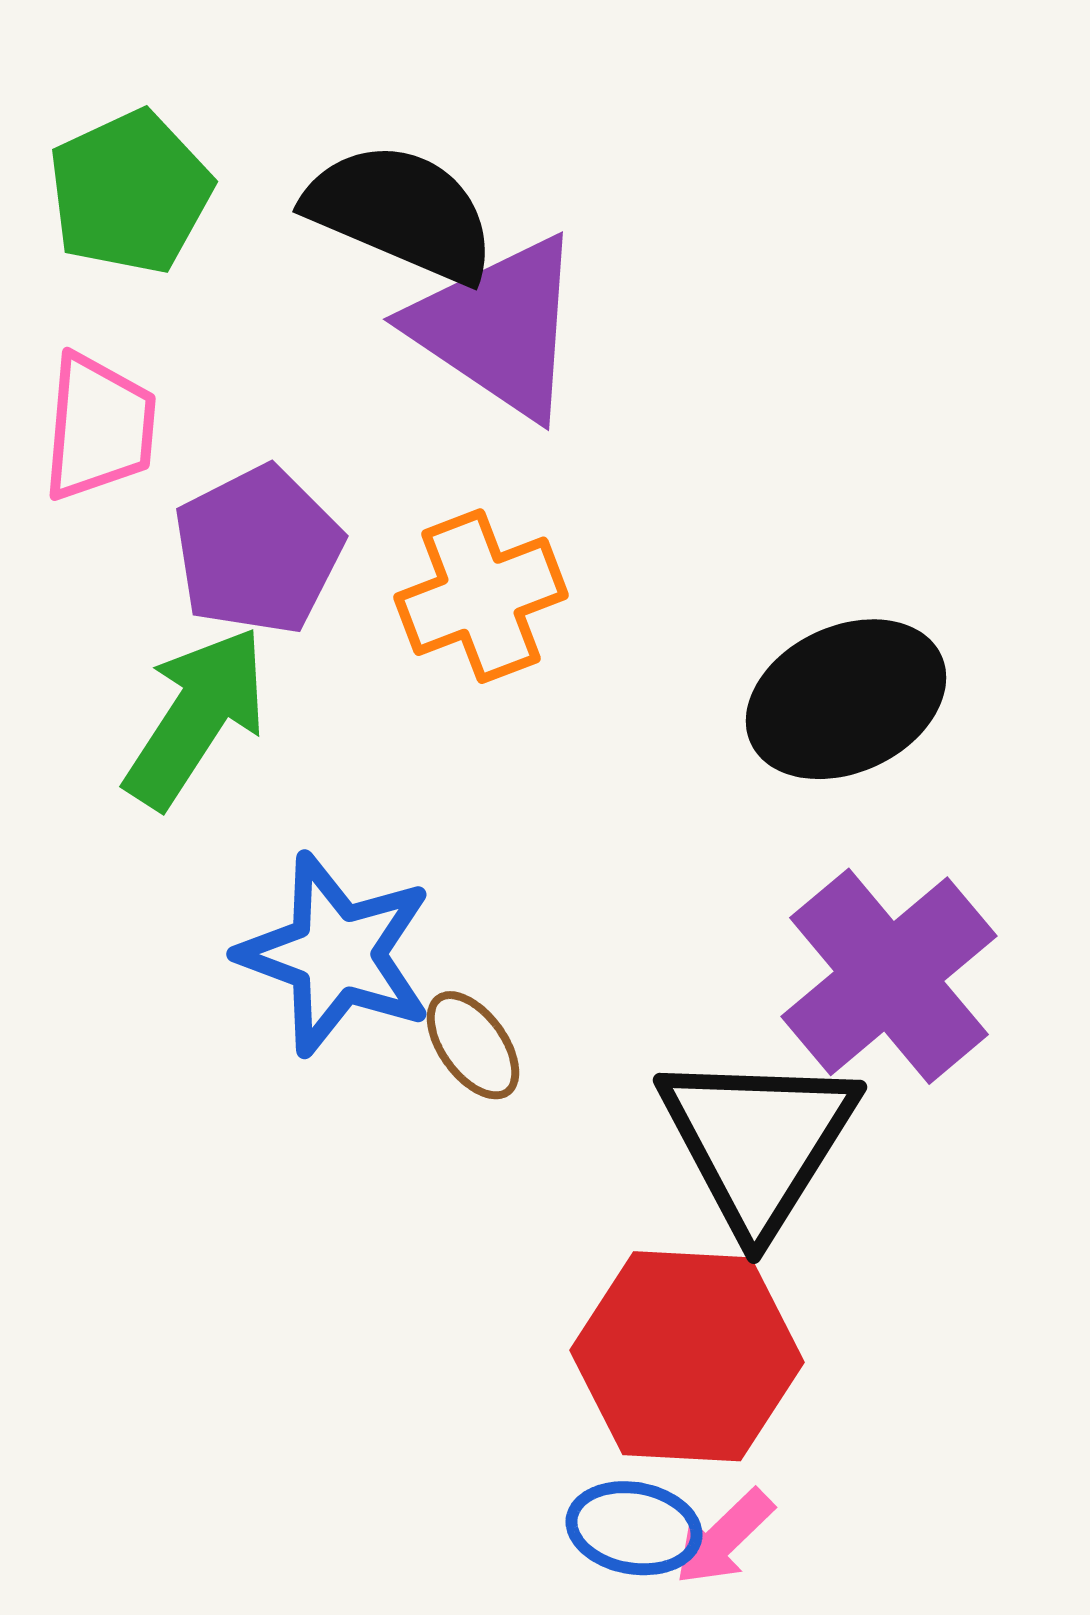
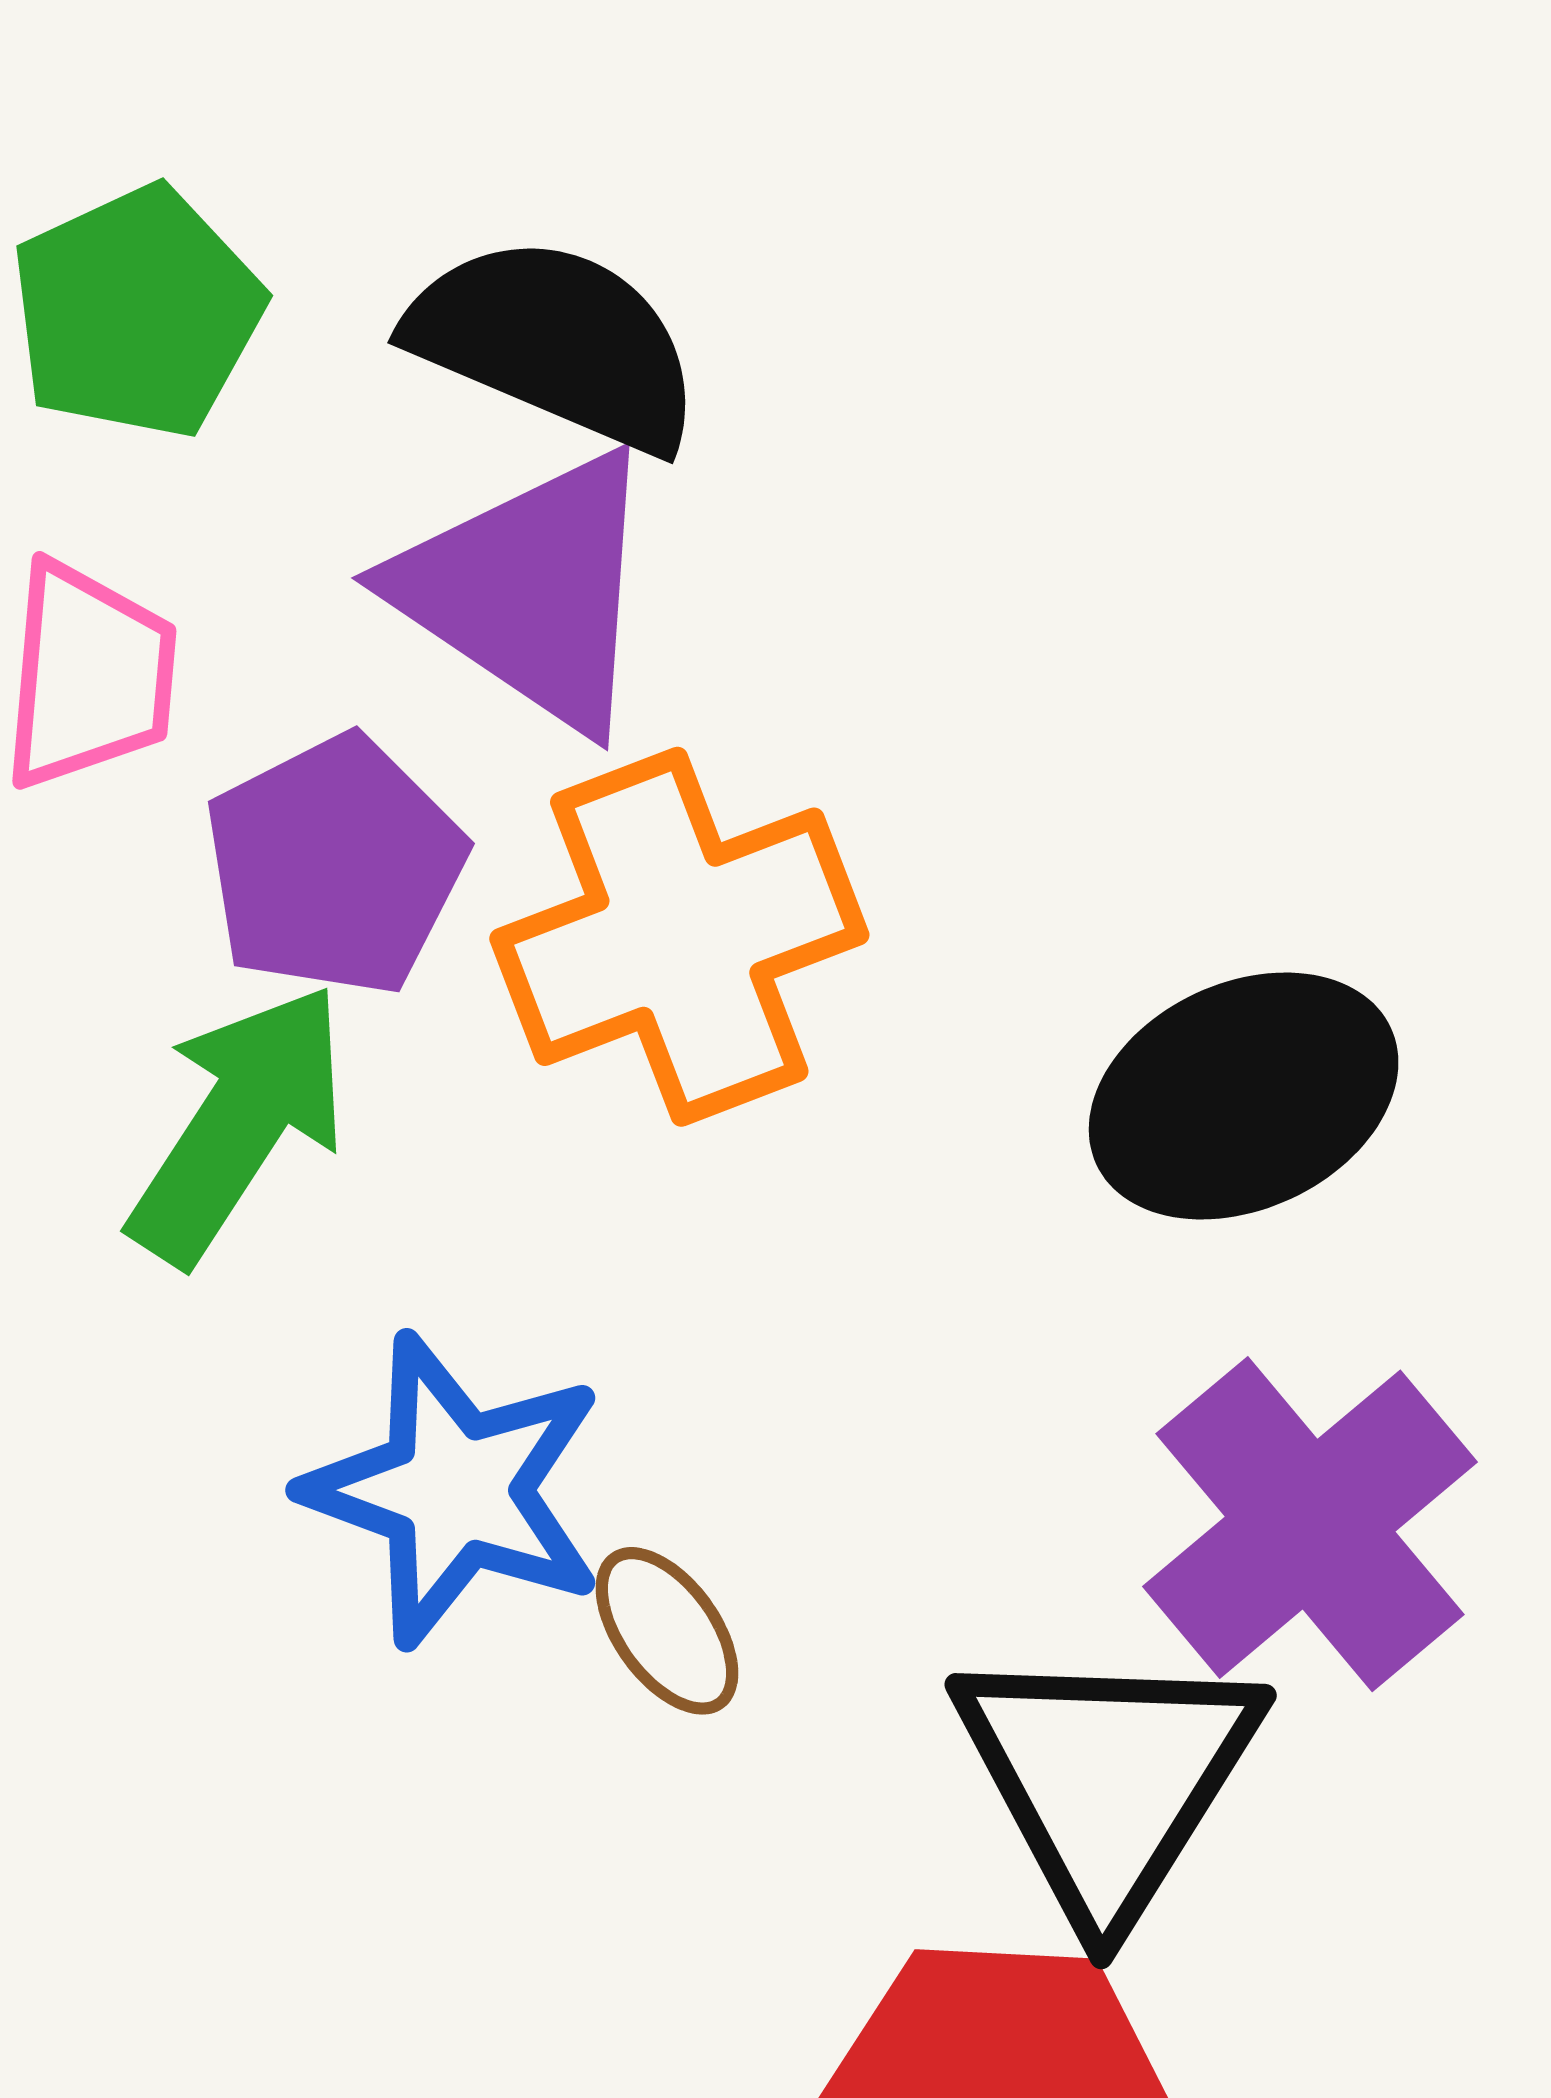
purple triangle: (498, 327) -> (529, 591), moved
orange cross: (481, 596) -> (679, 937), size x1.4

